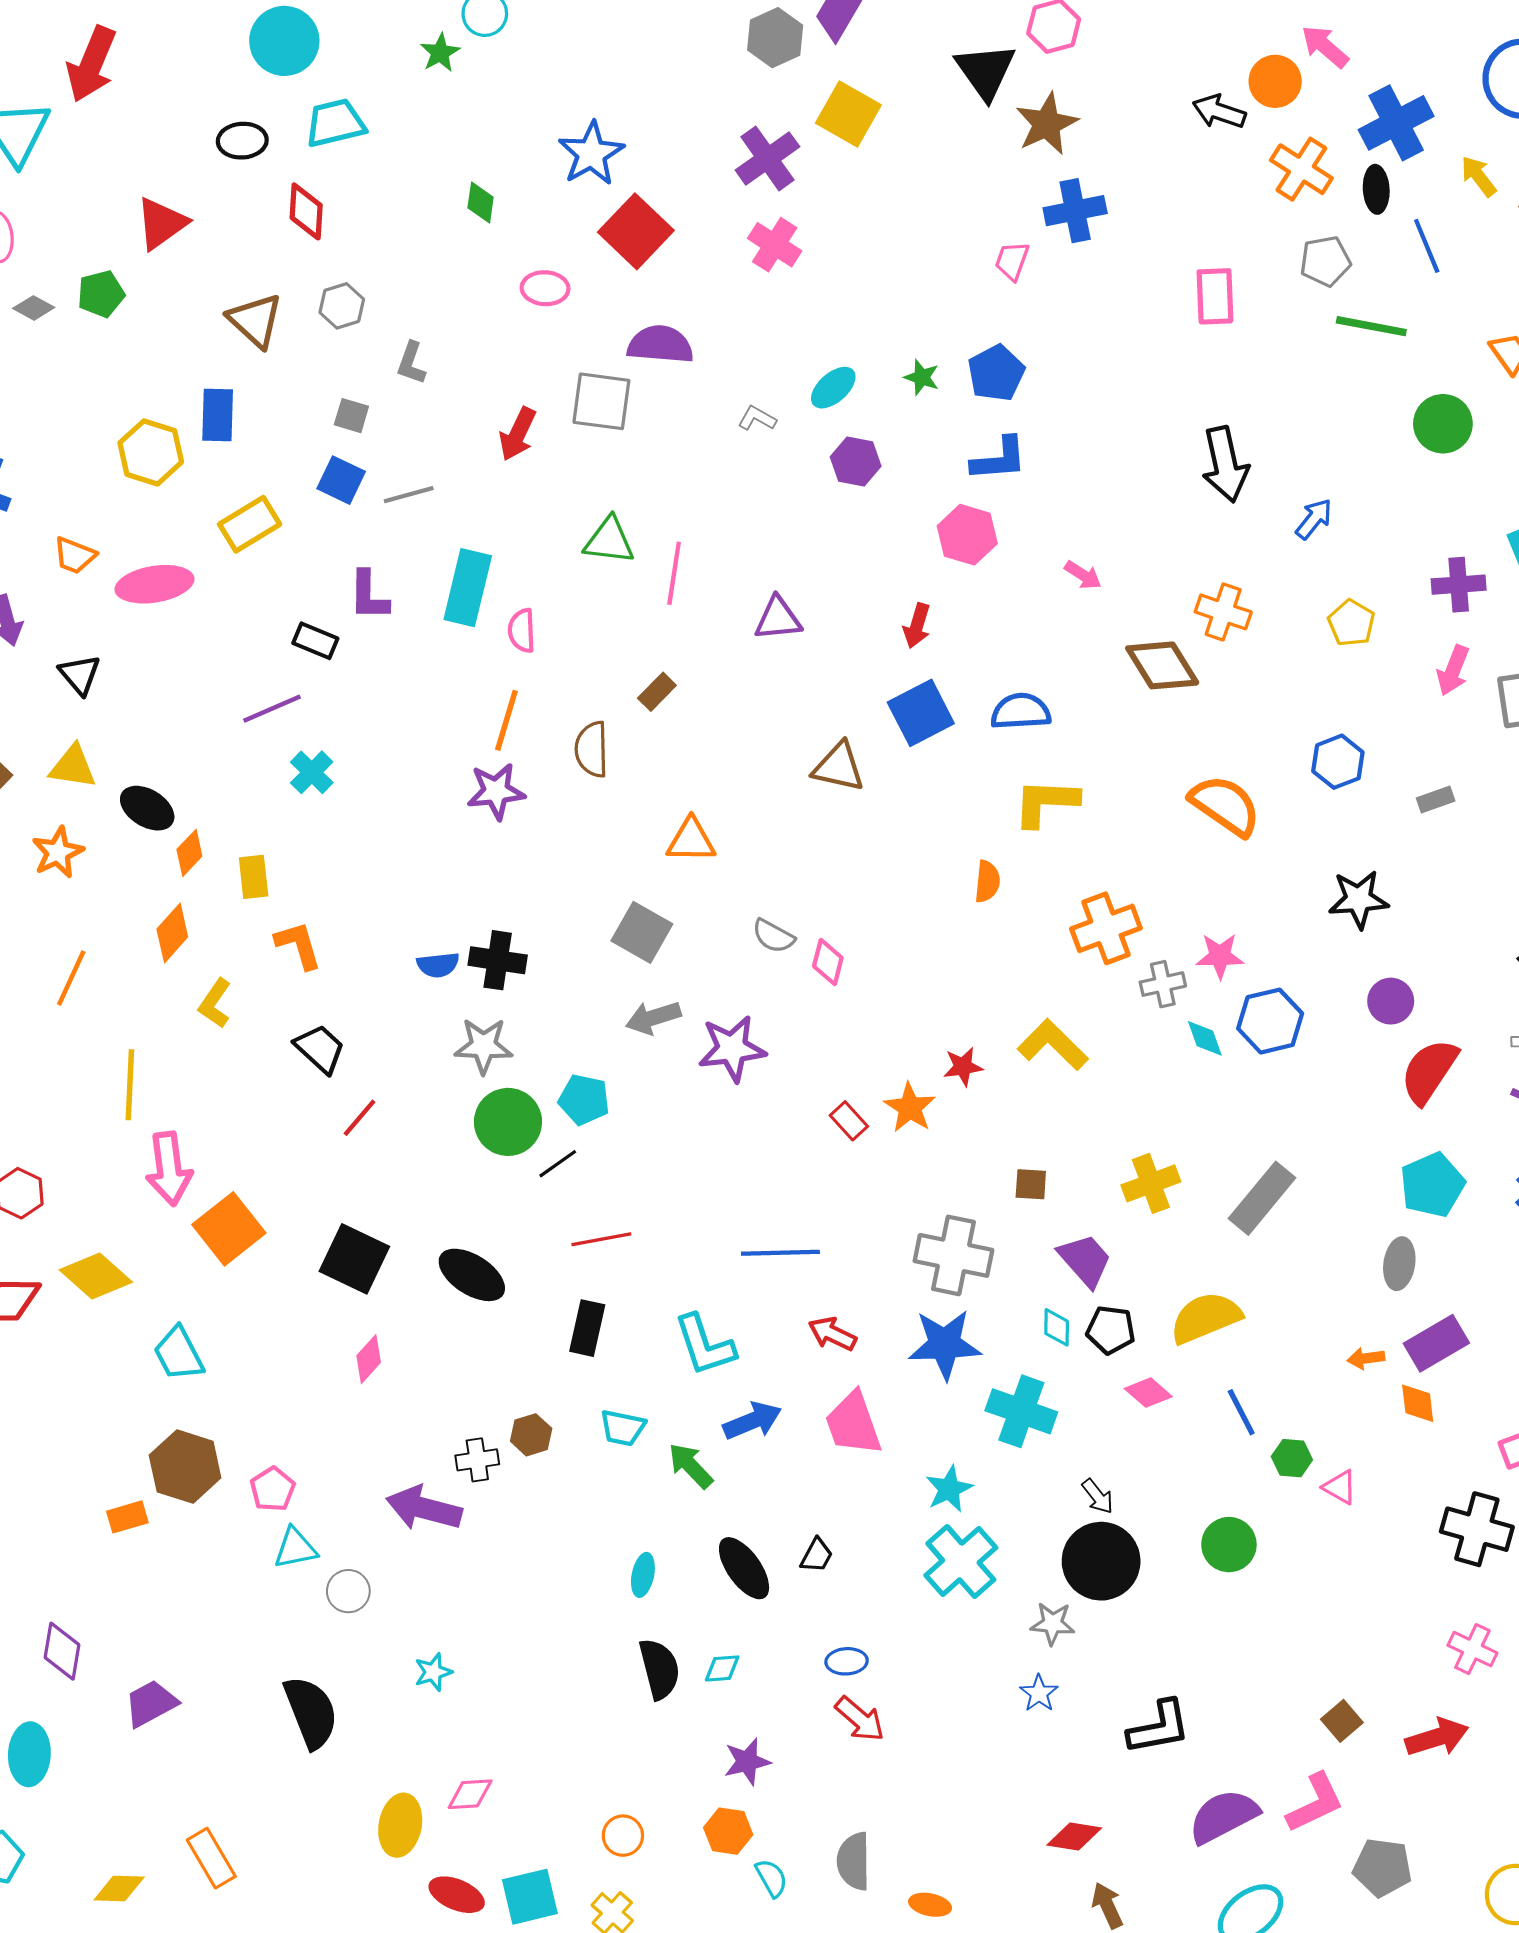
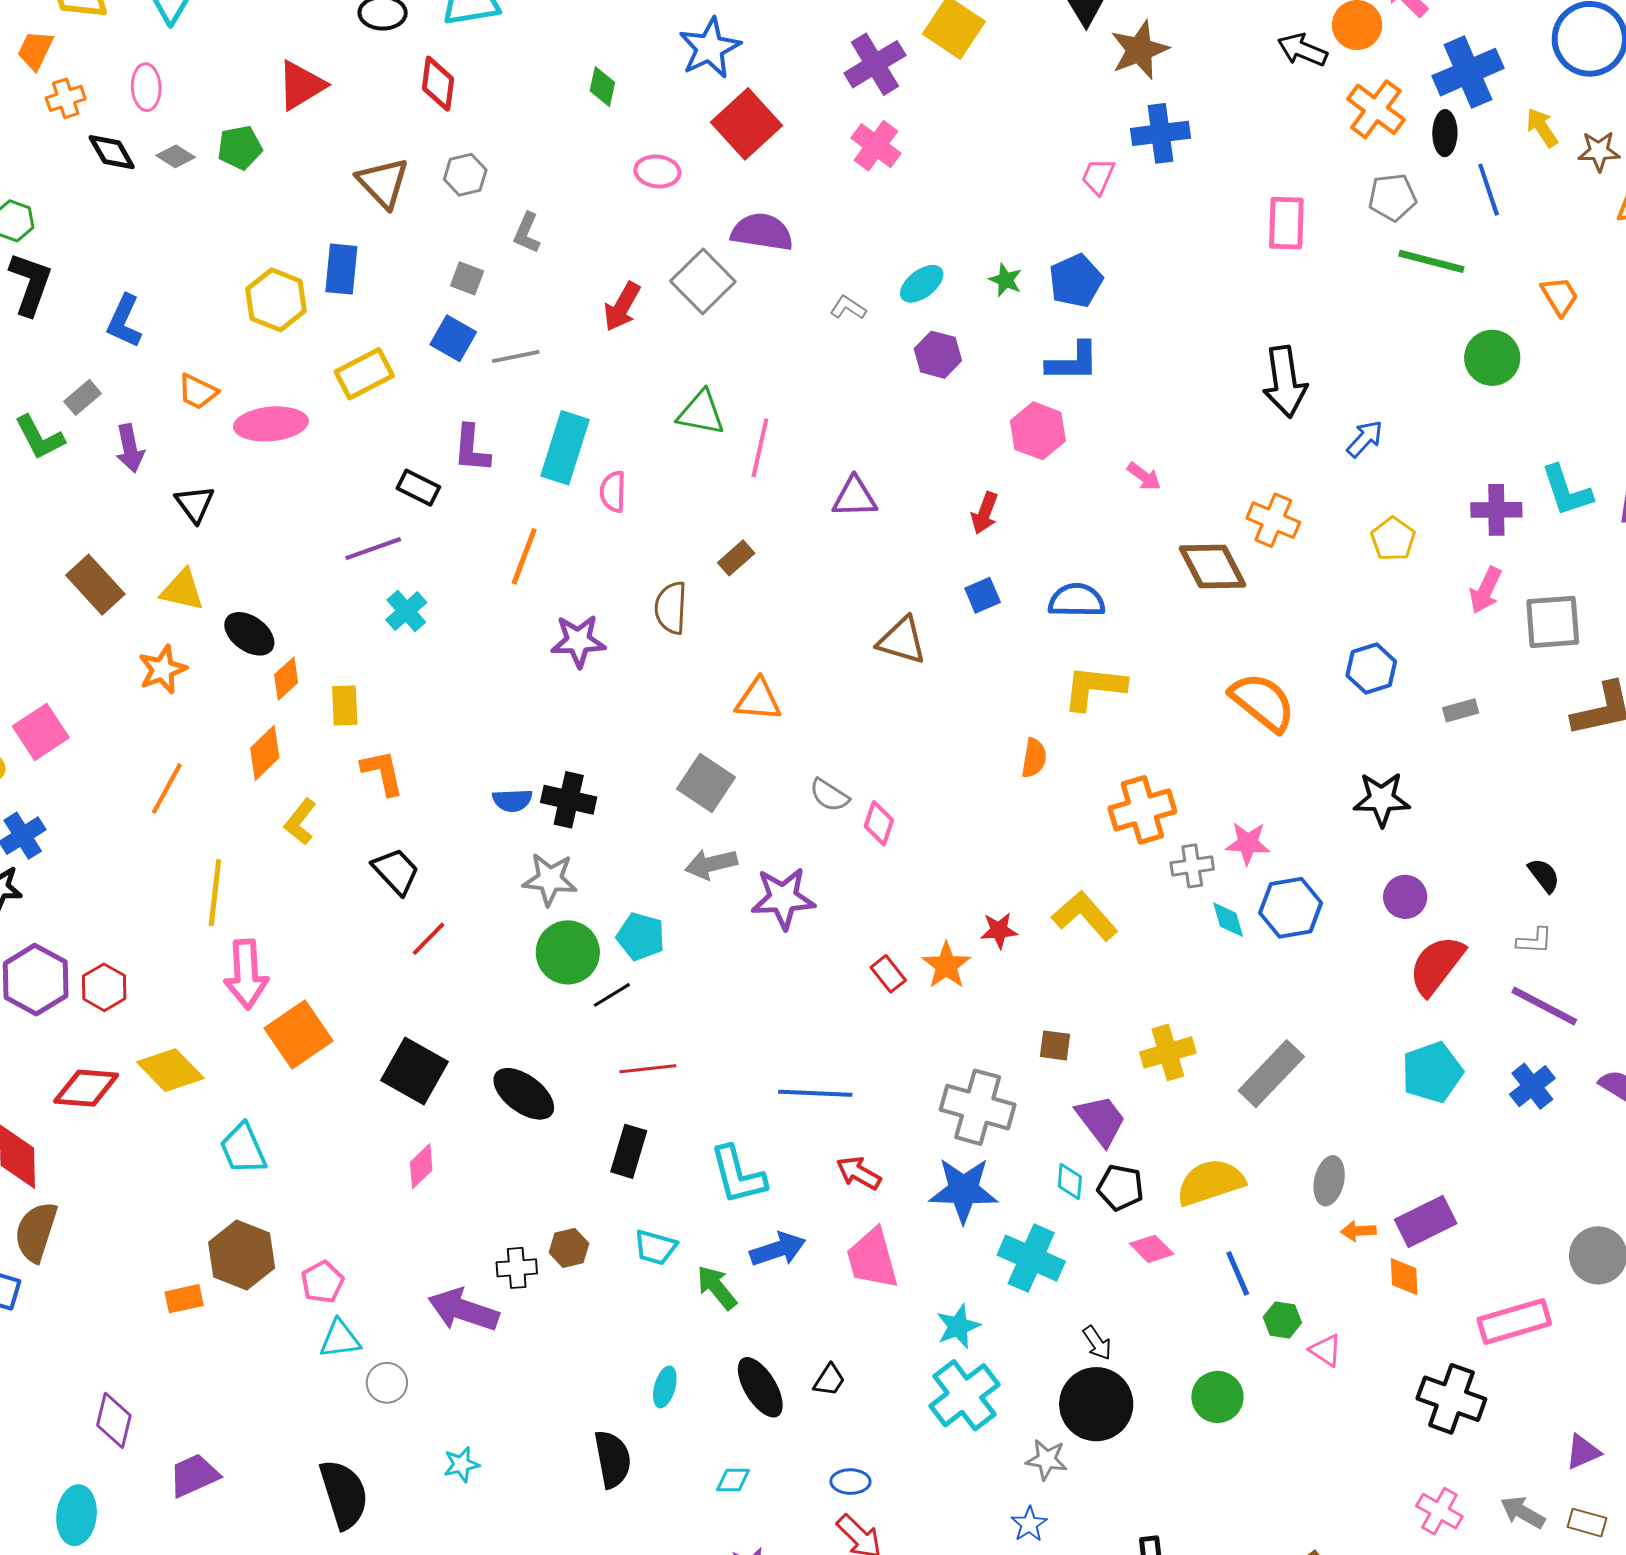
gray square: (601, 401) -> (703, 281), turned 34
blue square: (921, 713) -> (983, 595), size x0.6
orange line: (506, 720) -> (524, 556), moved
gray ellipse: (1399, 1264) -> (1329, 1181), moved
black semicircle: (659, 1669) -> (613, 1459), moved

